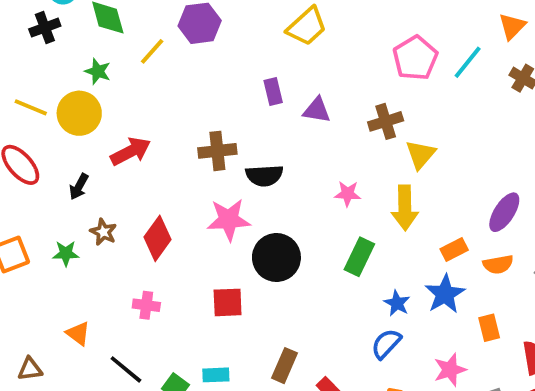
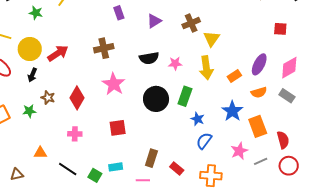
purple rectangle: (273, 91) -> (119, 13), moved
purple triangle: (317, 110) -> (154, 21), turned -35
yellow circle: (79, 113) -> (30, 49), moved
black semicircle: (264, 176) -> (149, 58), moved
pink star: (229, 220) -> (114, 84), turned -30
orange rectangle: (454, 250) -> (234, 76), moved
black circle: (276, 258) -> (156, 99), moved
blue star: (397, 303) -> (198, 119), moved
orange rectangle: (489, 328) -> (258, 126), size x1.5
orange triangle: (78, 333) -> (40, 153), turned -32

